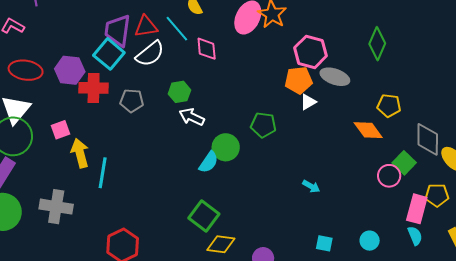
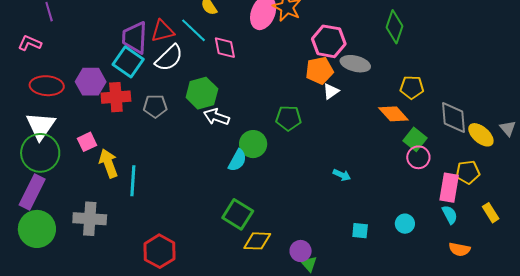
green hexagon: (179, 92) -> (202, 93), size x1.4
green square: (404, 163) -> (415, 139), moved

